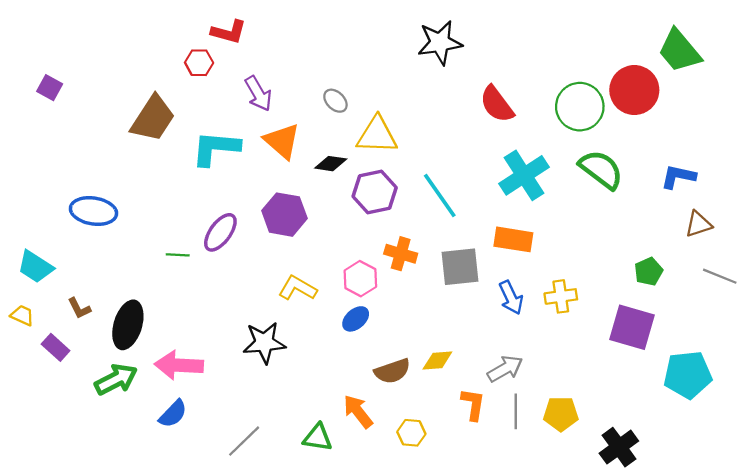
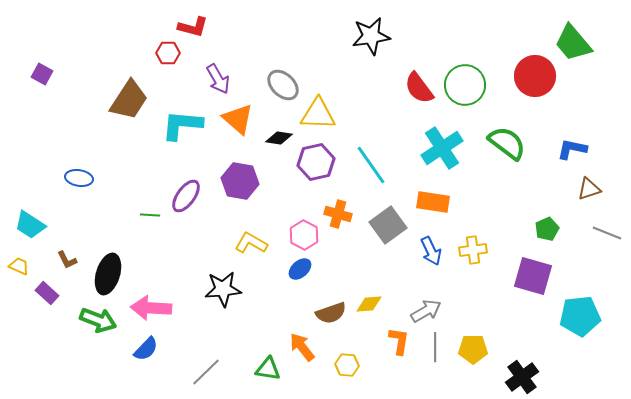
gray ellipse: (335, 101) -> (283, 85), size x1.5
green circle: (580, 107) -> (465, 85), moved
blue ellipse: (93, 211) -> (79, 178), size x0.7
gray square: (460, 267) -> (388, 225), turned -30
green arrow: (116, 379) -> (98, 320), turned 48

